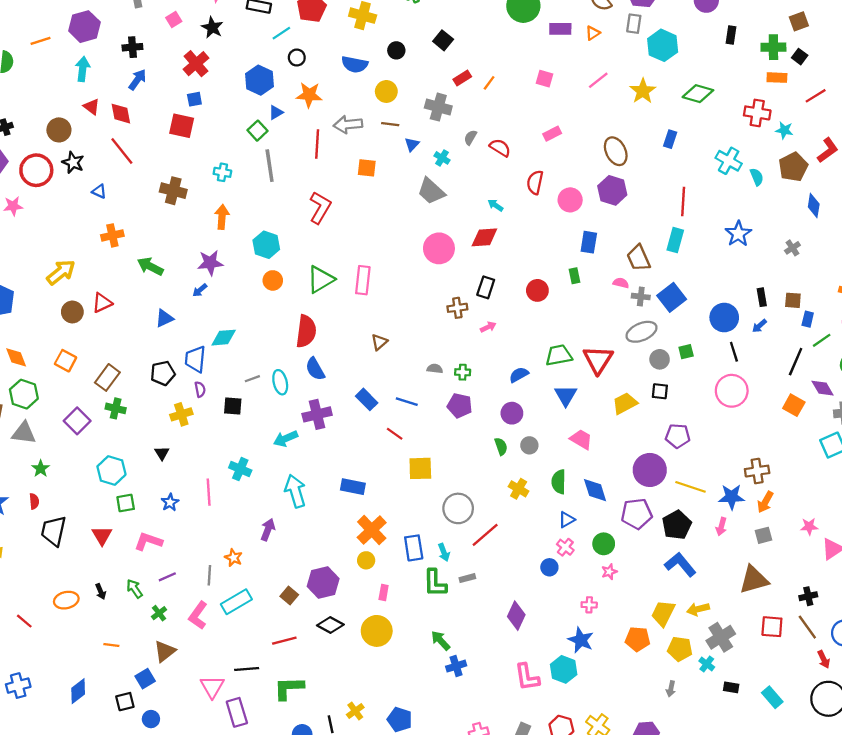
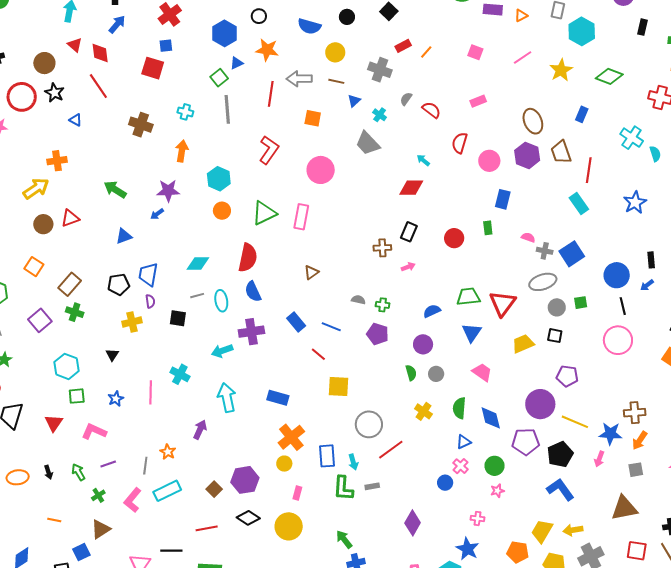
orange cross: (112, 235) -> (57, 161), moved
cyan rectangle: (675, 240) -> (579, 204), turned -55
pink circle: (439, 248) -> (321, 170), moved
brown trapezoid: (639, 258) -> (561, 152), moved
cyan diamond: (224, 338) -> (198, 264), moved

